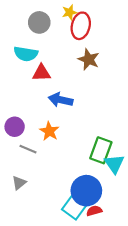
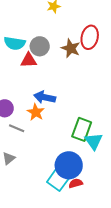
gray circle: (39, 22) -> (40, 46), moved
red ellipse: (81, 26) -> (90, 37), moved
blue arrow: (61, 100) -> (45, 97), moved

